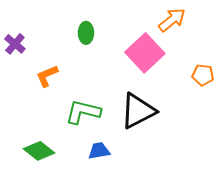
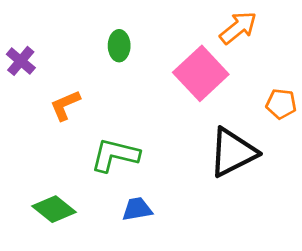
black triangle: (138, 111) -> (233, 152), moved

